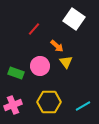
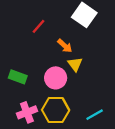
pink circle: (40, 66) -> (56, 78), moved
pink cross: (13, 105) -> (27, 112), moved

